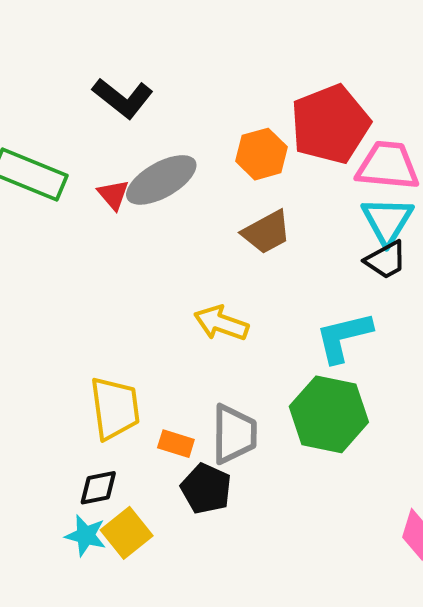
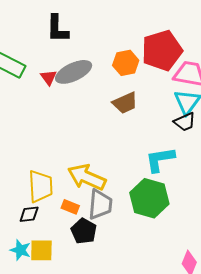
black L-shape: (123, 98) -> (57, 29), turned 48
yellow arrow: (221, 323) -> (87, 177), moved, size x1.4
black diamond: (98, 488) -> (29, 214), moved
yellow square: (127, 533) -> (41, 250), turned 35

